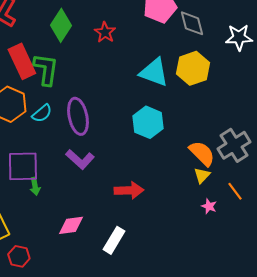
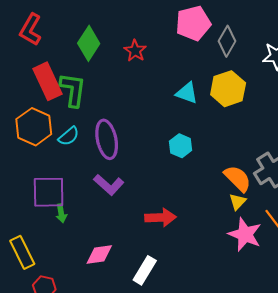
gray diamond: (192, 23) -> (227, 41), turned 44
cyan triangle: (154, 72) -> (187, 93), size x0.7
cyan hexagon: (148, 122) -> (181, 146), size x0.7
pink star: (209, 206) -> (245, 234), size x2.0

